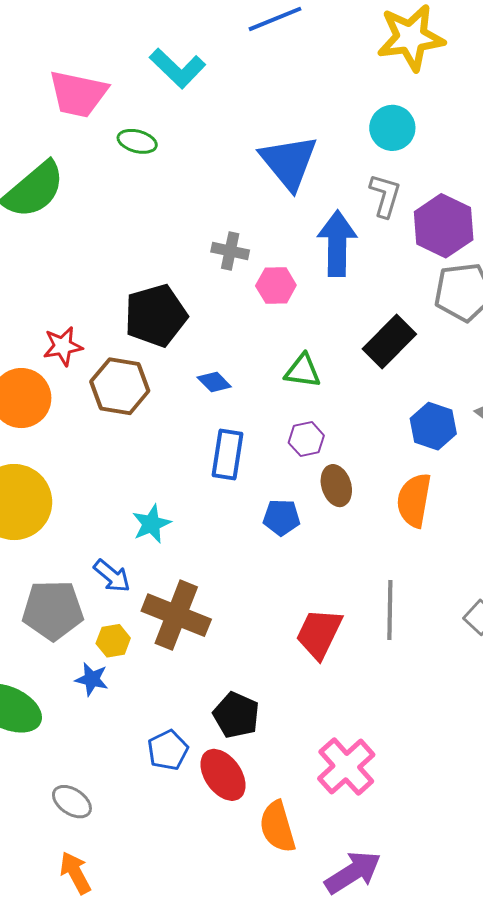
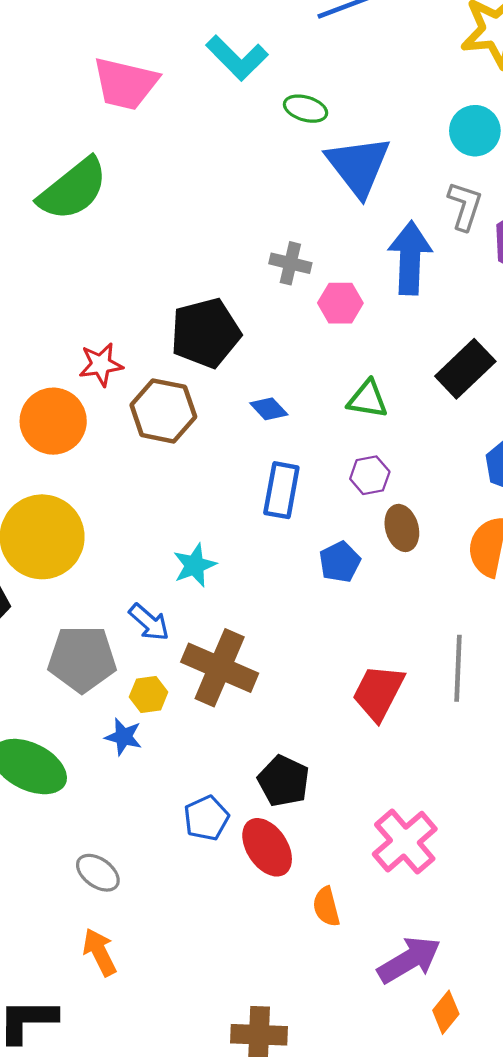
green ellipse: (137, 141) -> (306, 109), moved
blue pentagon: (281, 517) -> (340, 562), turned -30
orange semicircle: (277, 827) -> (326, 907), size x0.7

